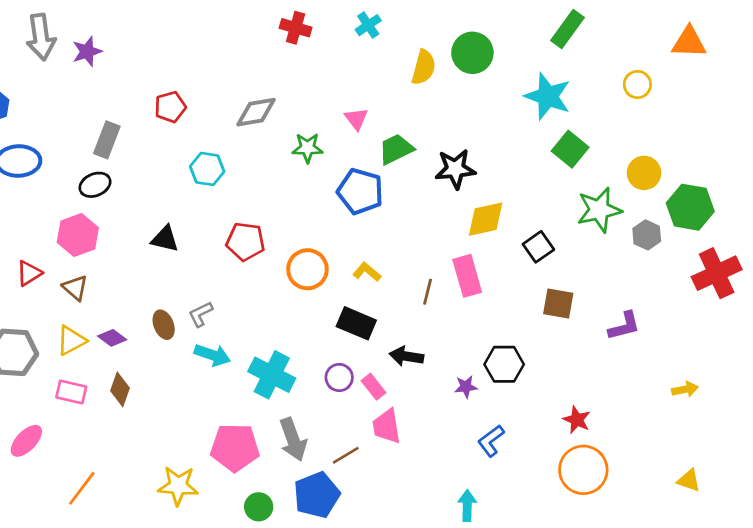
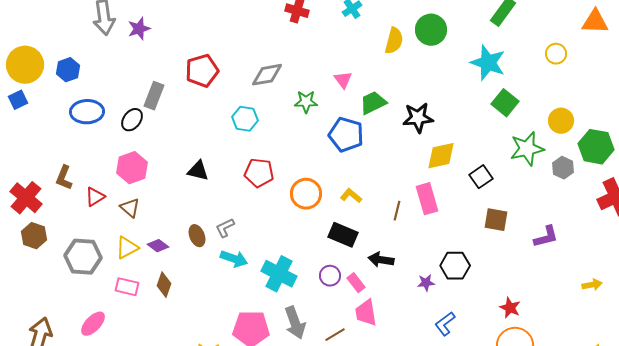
red pentagon: (170, 107) -> (202, 71), size x1.4
cyan hexagon: (207, 169) -> (245, 119), moved
black ellipse: (95, 185) -> (132, 120), moved, turned -30

